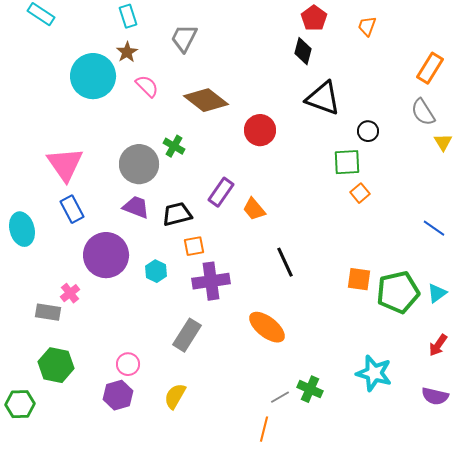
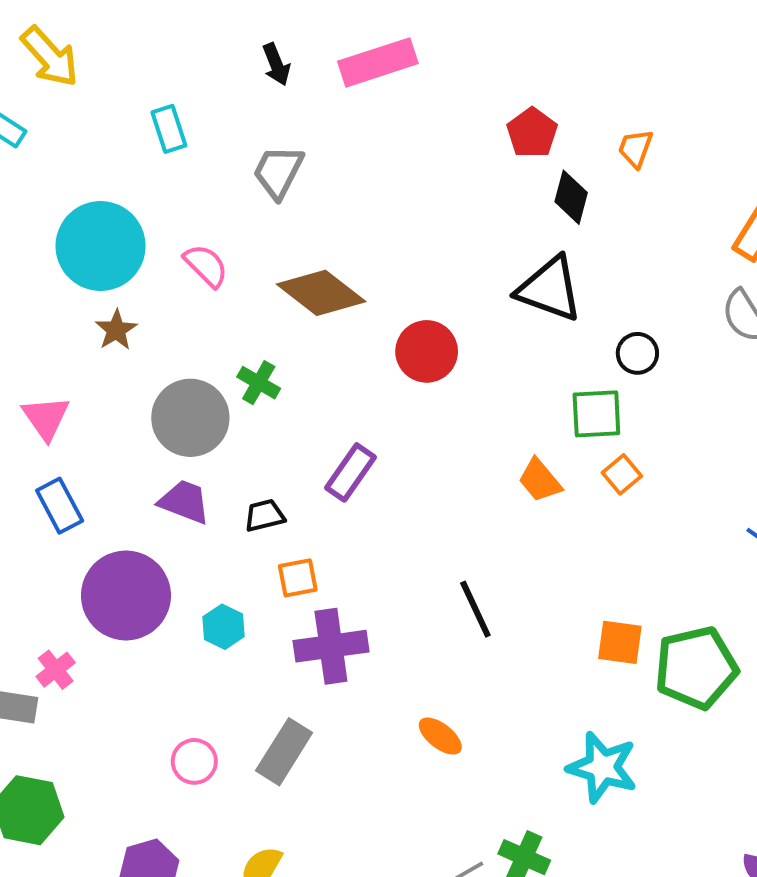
black diamond: (303, 51) -> (571, 197), moved
brown star: (127, 52) -> (116, 330), moved
pink triangle: (65, 164) -> (46, 418), size x0.7
orange trapezoid: (254, 209) -> (540, 480), moved
black trapezoid: (177, 214) -> (265, 515), size x0.7
orange ellipse: (267, 327) -> (440, 736), size x0.6
pink circle: (128, 364) -> (194, 761), moved
cyan star: (374, 373) -> (602, 767), moved

